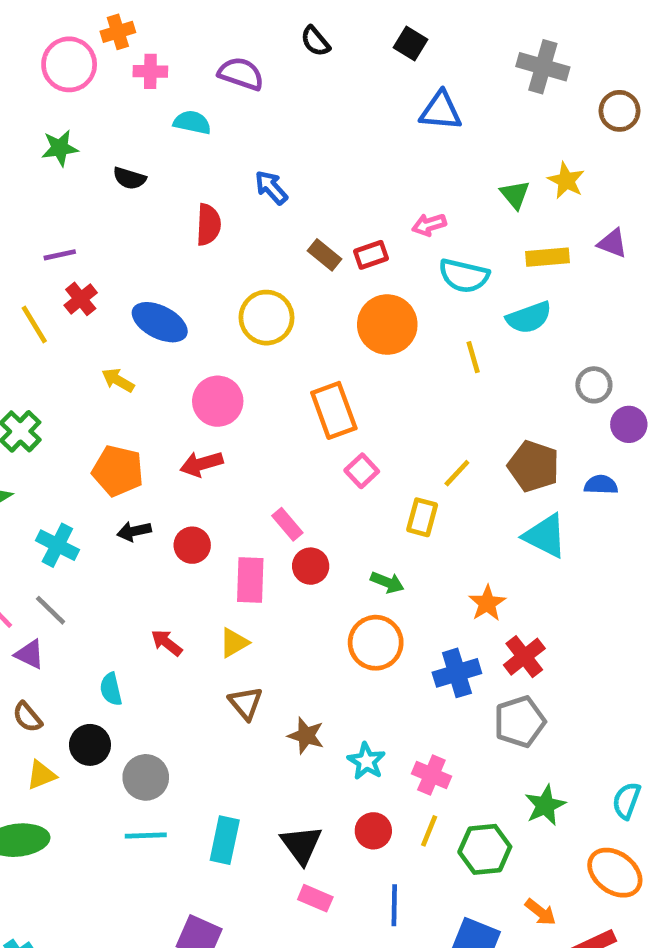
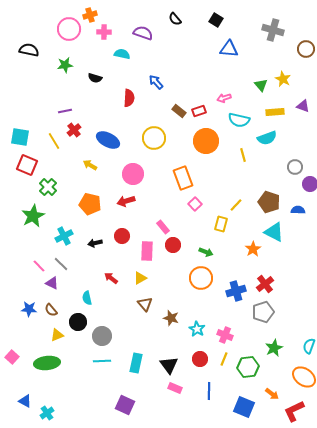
black arrow: (134, 531) -> (95, 243), moved
cyan cross: (57, 545) -> (64, 236), turned 36
orange star: (487, 603) -> (253, 249), moved

